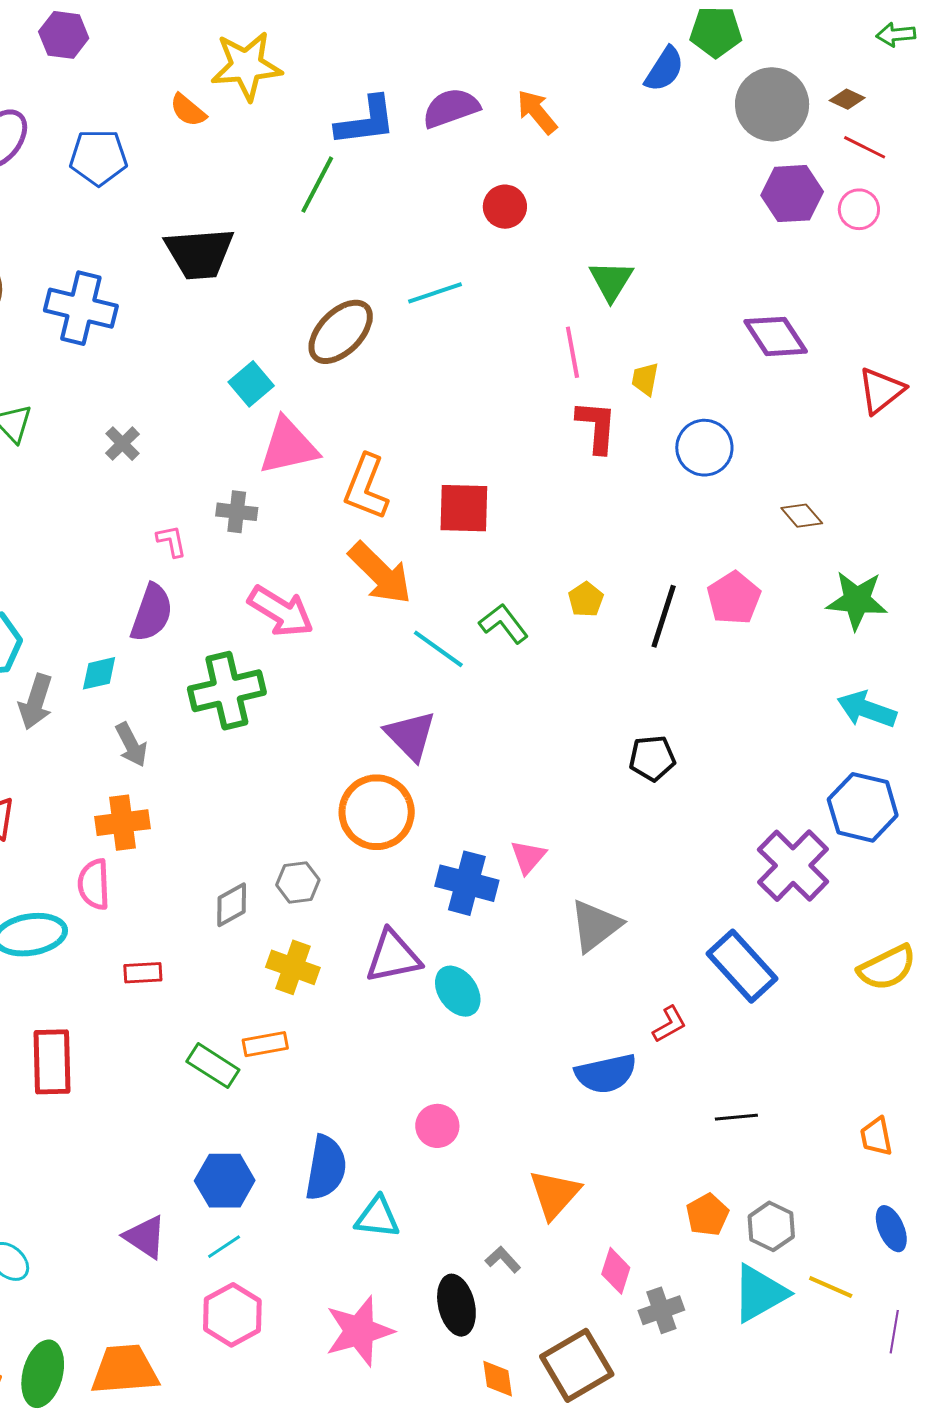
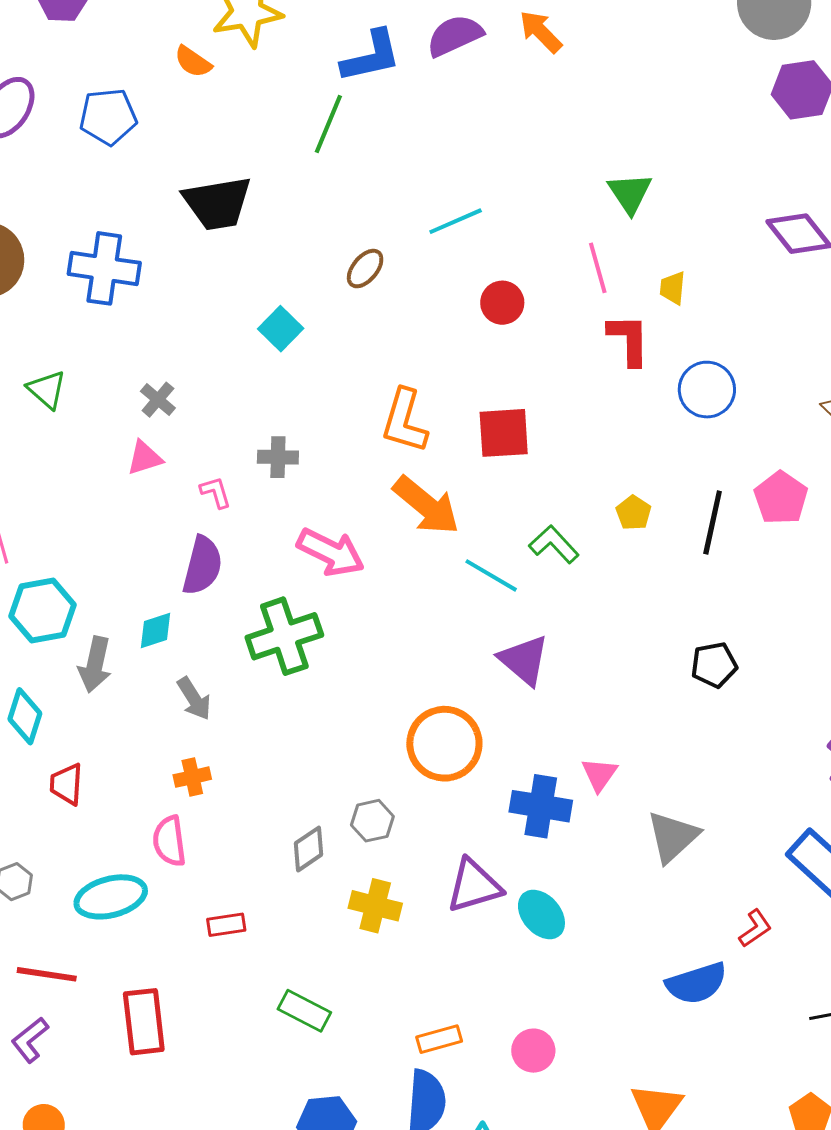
red circle: (505, 207) -> (502, 303), moved
brown ellipse: (341, 332) -> (365, 269), size x0.6
pink triangle: (288, 446) -> (145, 458), moved, size x0.6
blue circle: (704, 448) -> (707, 390), moved
purple triangle: (410, 736) -> (524, 660), moved
orange cross: (122, 823) -> (192, 777), size x0.7
orange rectangle: (265, 1044) -> (439, 1039), moved

